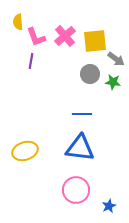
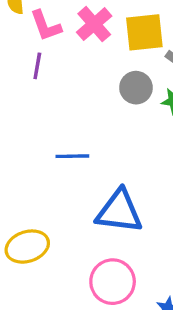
blue line: (82, 114) -> (72, 156), moved
yellow ellipse: (25, 151) -> (27, 247), moved

